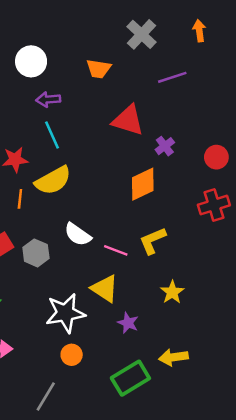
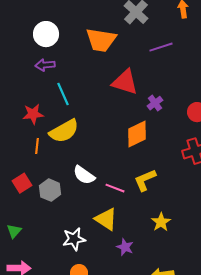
orange trapezoid: (99, 69) -> (101, 40), size x1.5
purple arrow: (48, 99) -> (45, 65), moved
white star: (65, 313) -> (74, 239), size x0.7

